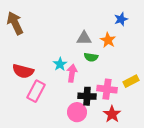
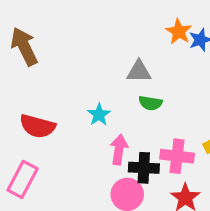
orange star: (108, 40) -> (179, 32), moved
pink arrow: (72, 73) -> (119, 150), moved
pink rectangle: (36, 91) -> (23, 179), moved

